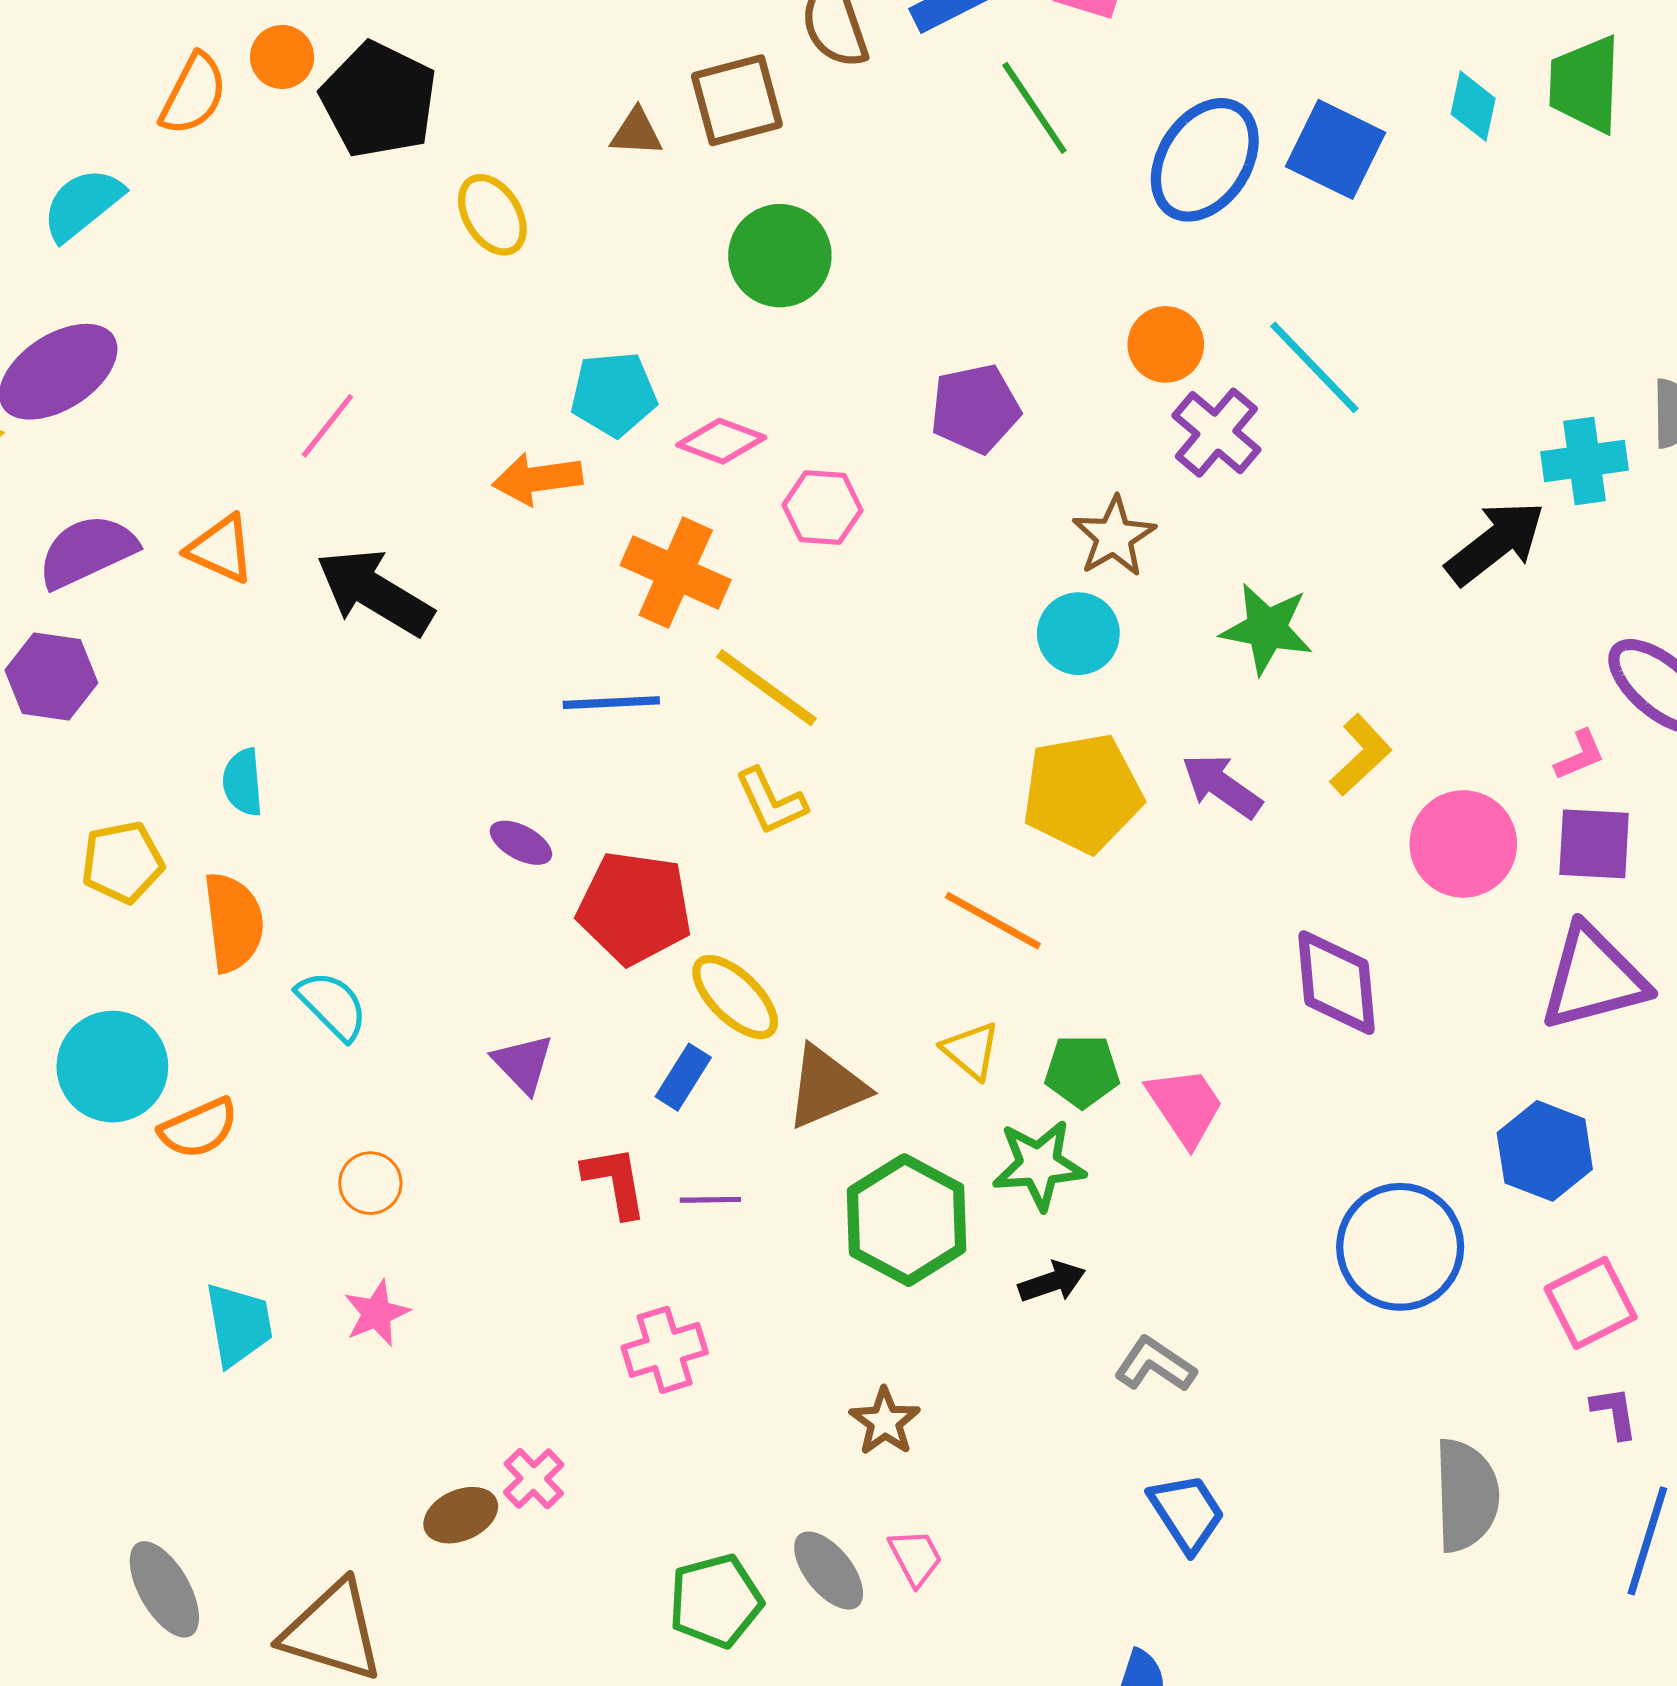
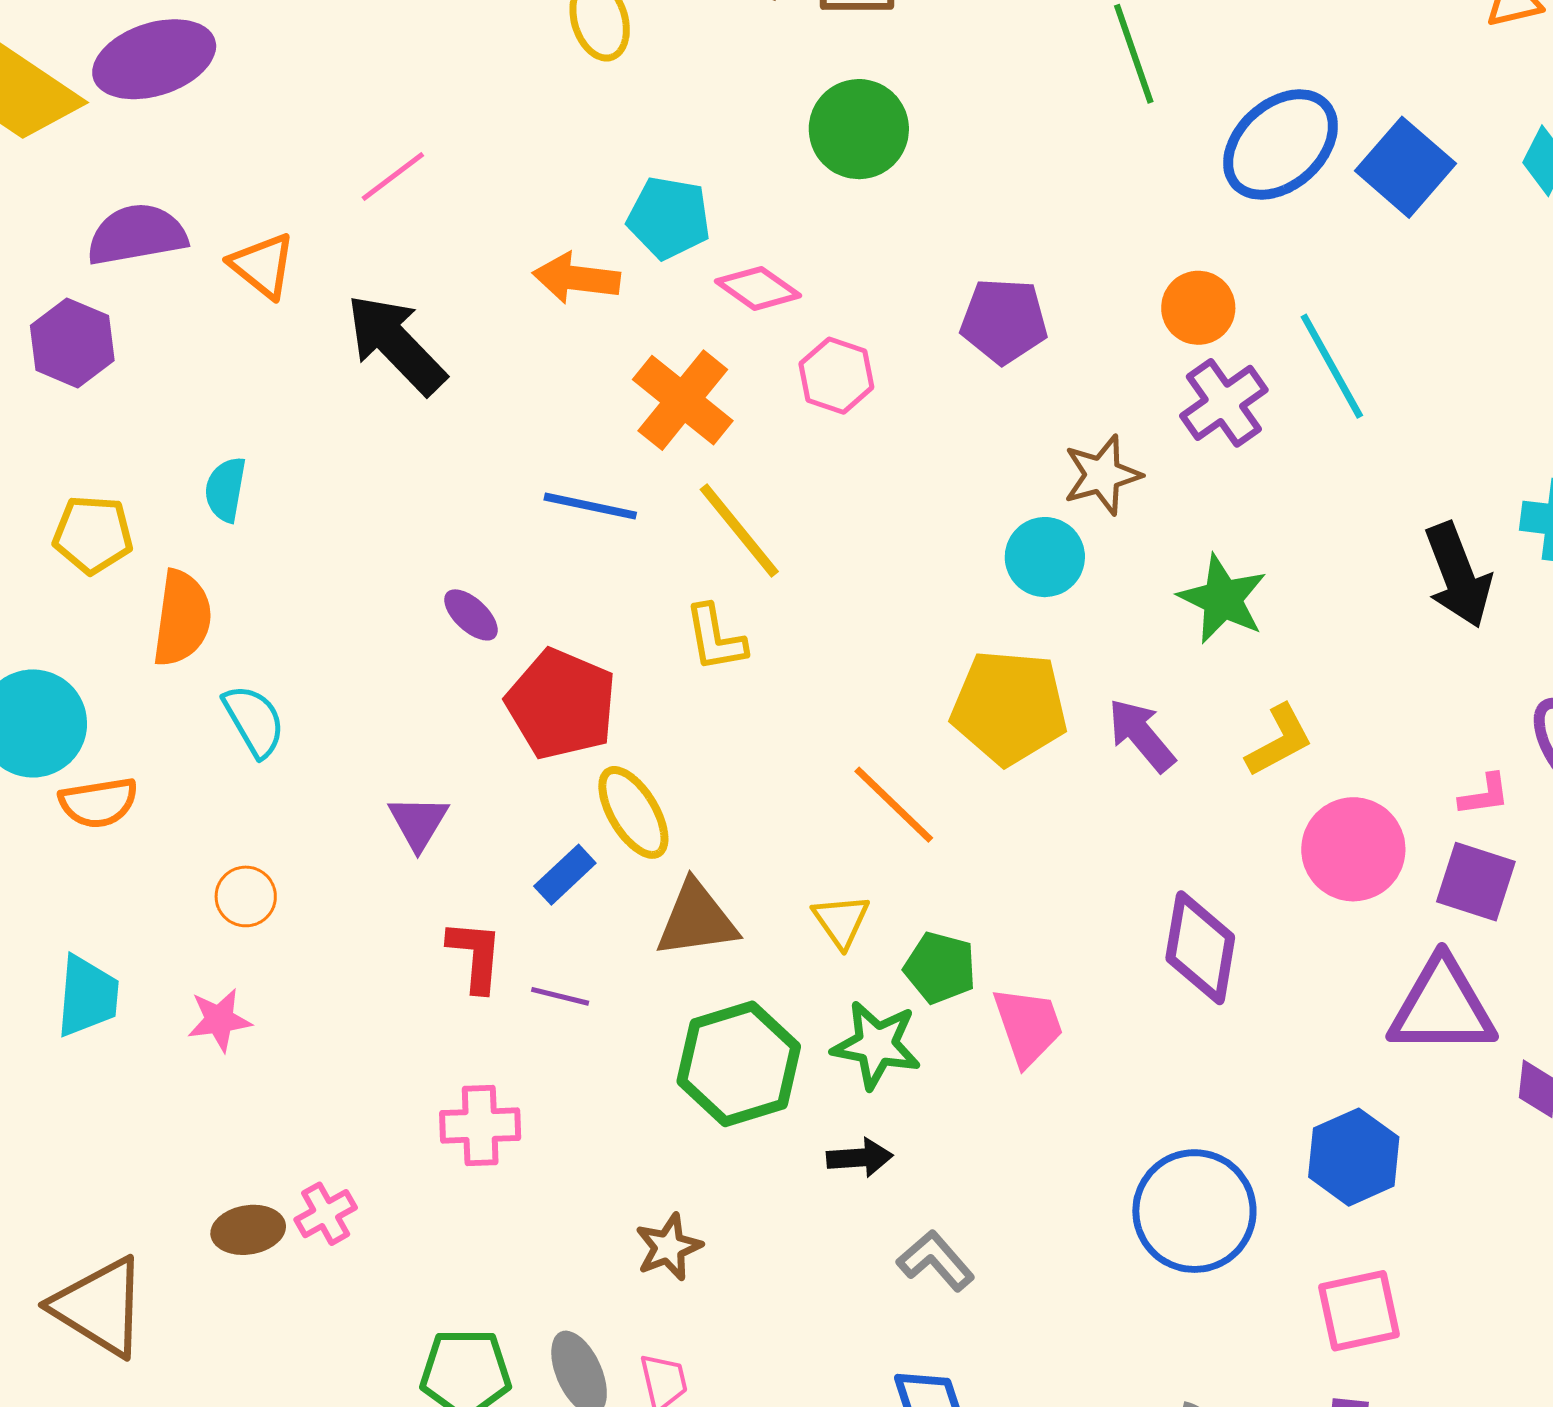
black arrow: (1495, 543) -> (1458, 575), turned 92

